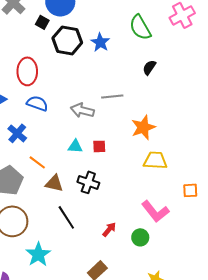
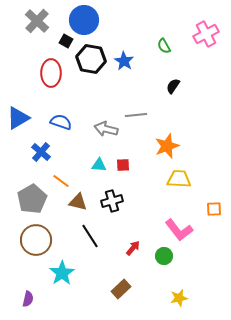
green semicircle: (140, 27) -> (164, 46), size x0.6
red ellipse: (27, 71) -> (51, 73), moved
black cross: (88, 182) -> (112, 201), turned -35

